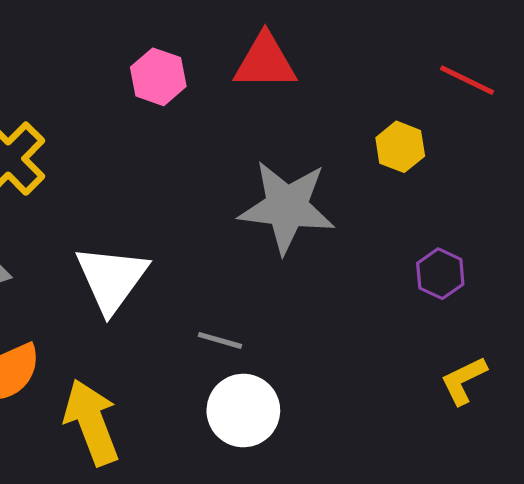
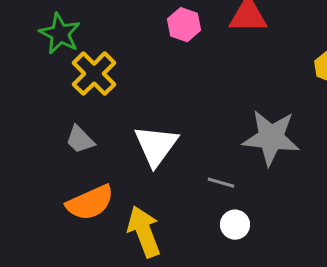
gray star: (287, 207) -> (271, 138), moved
white circle: (243, 411) -> (235, 225), size x0.7

